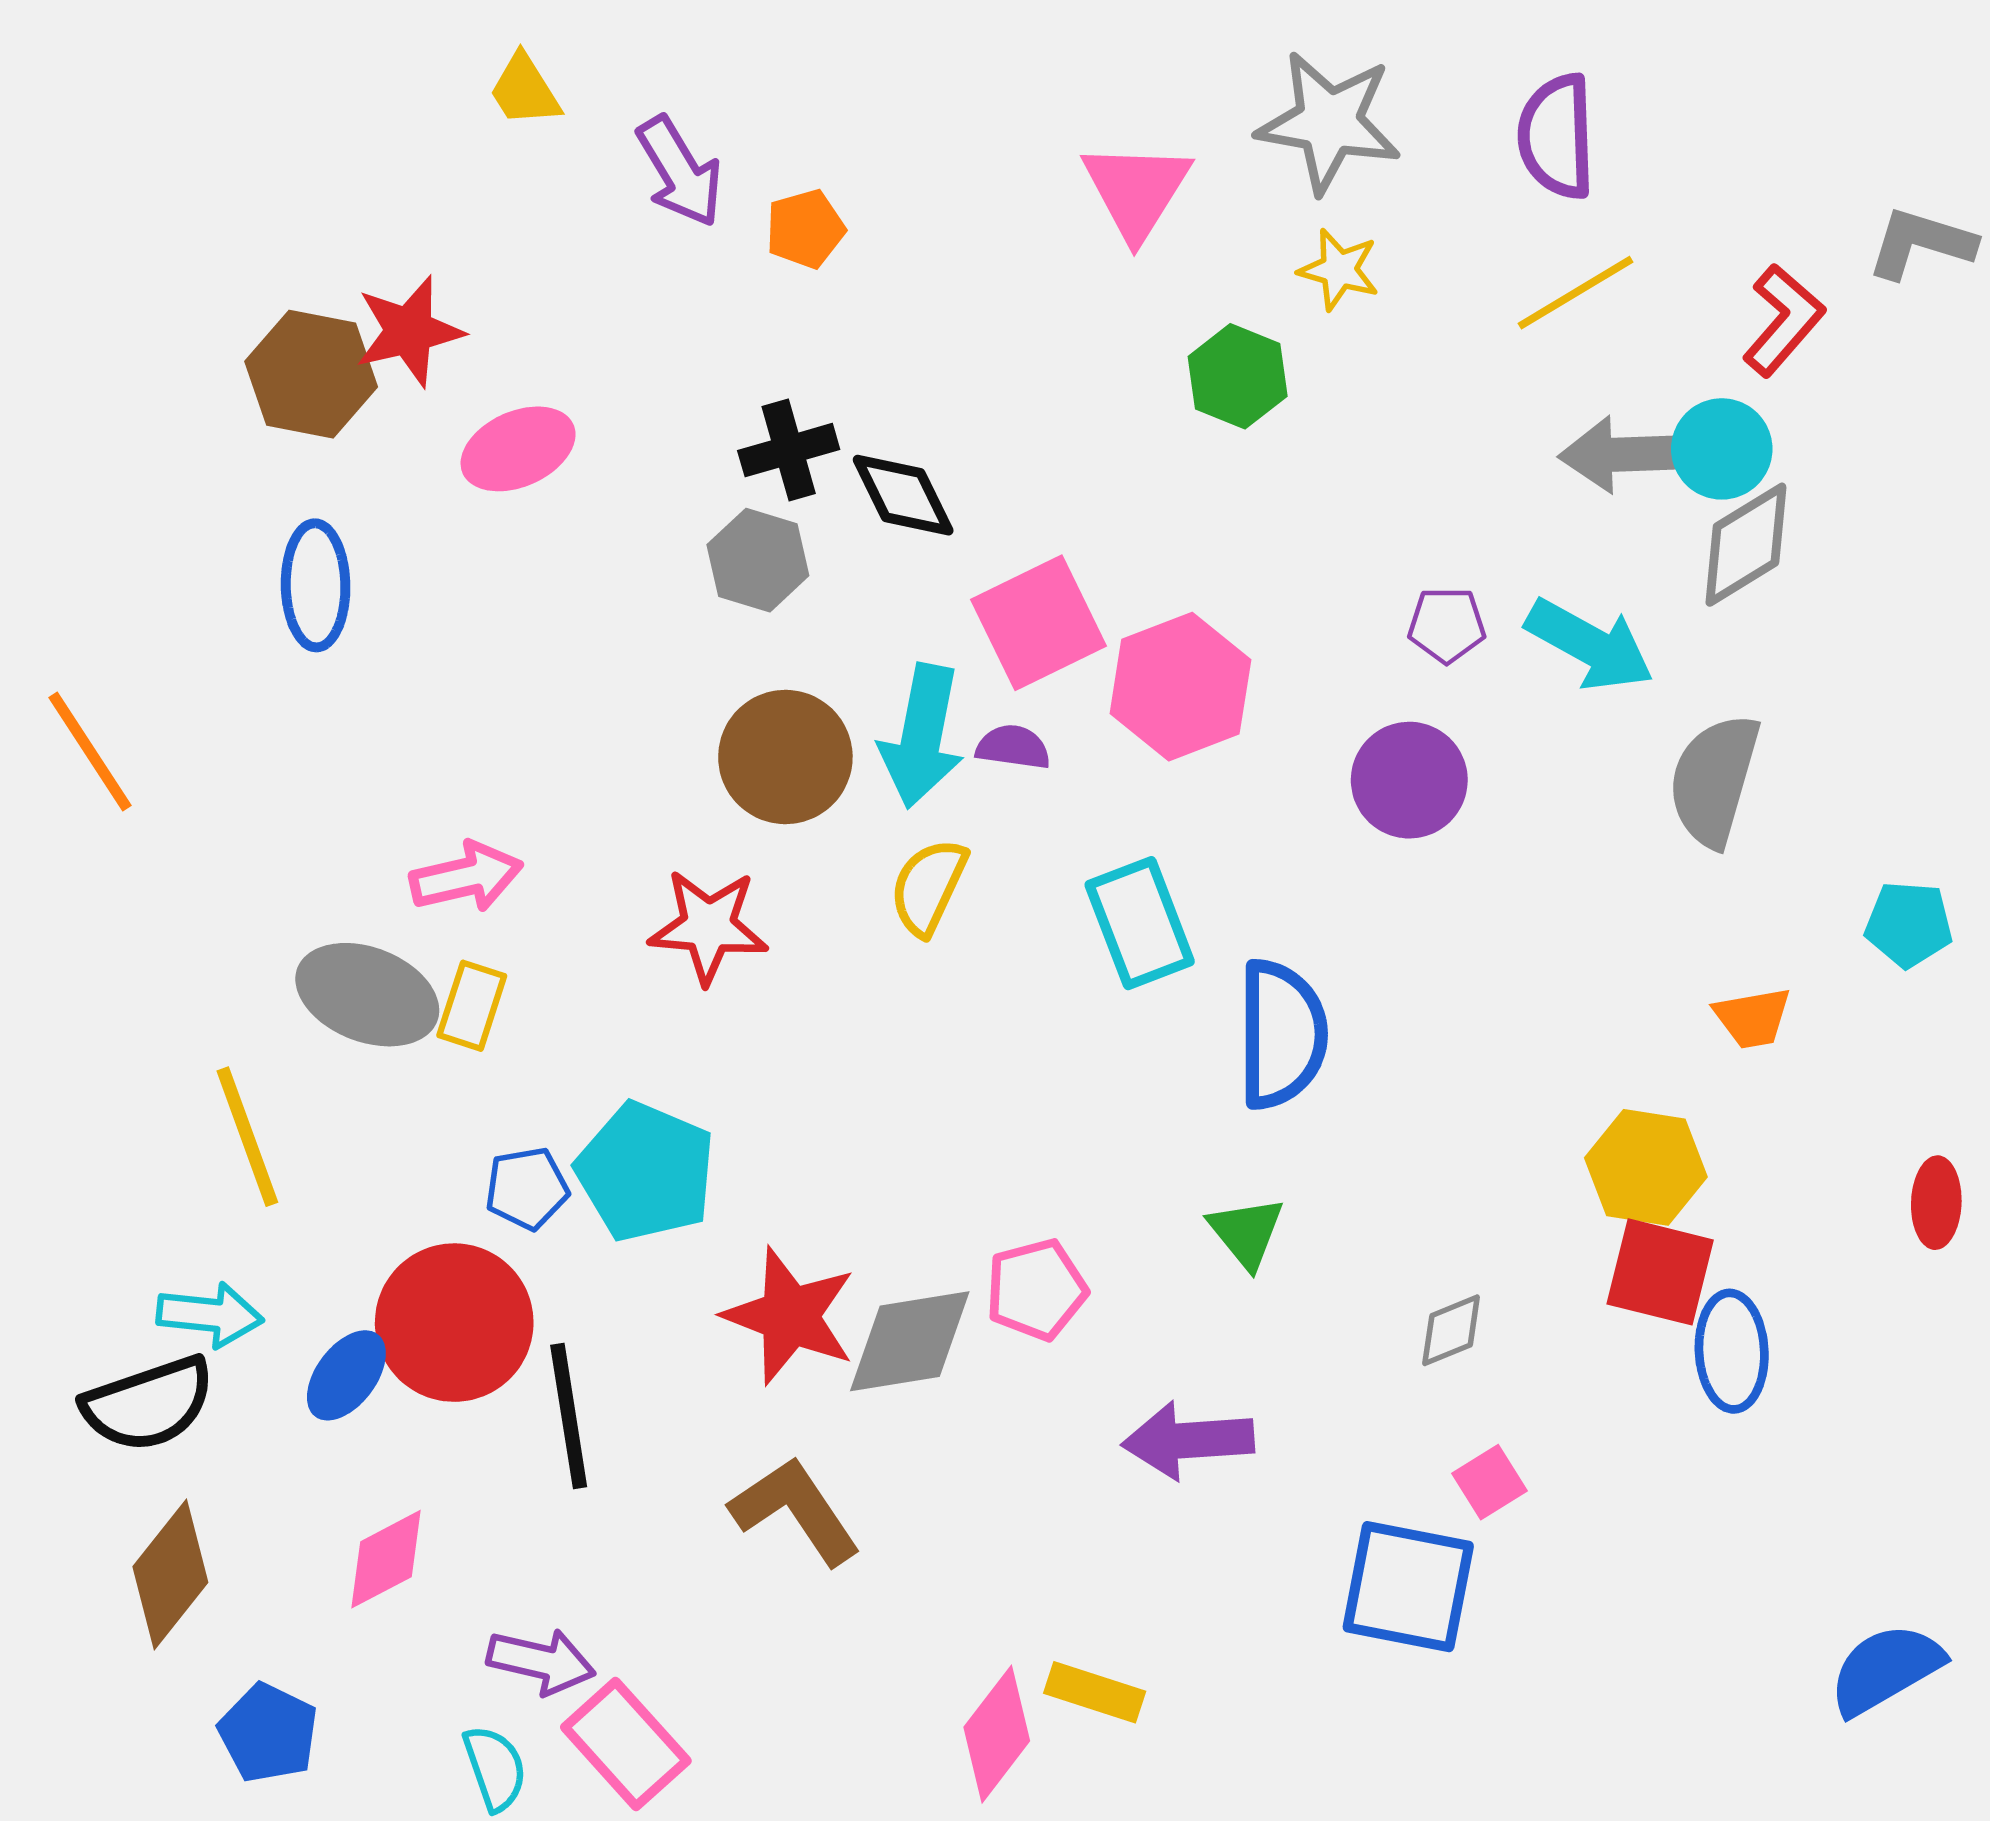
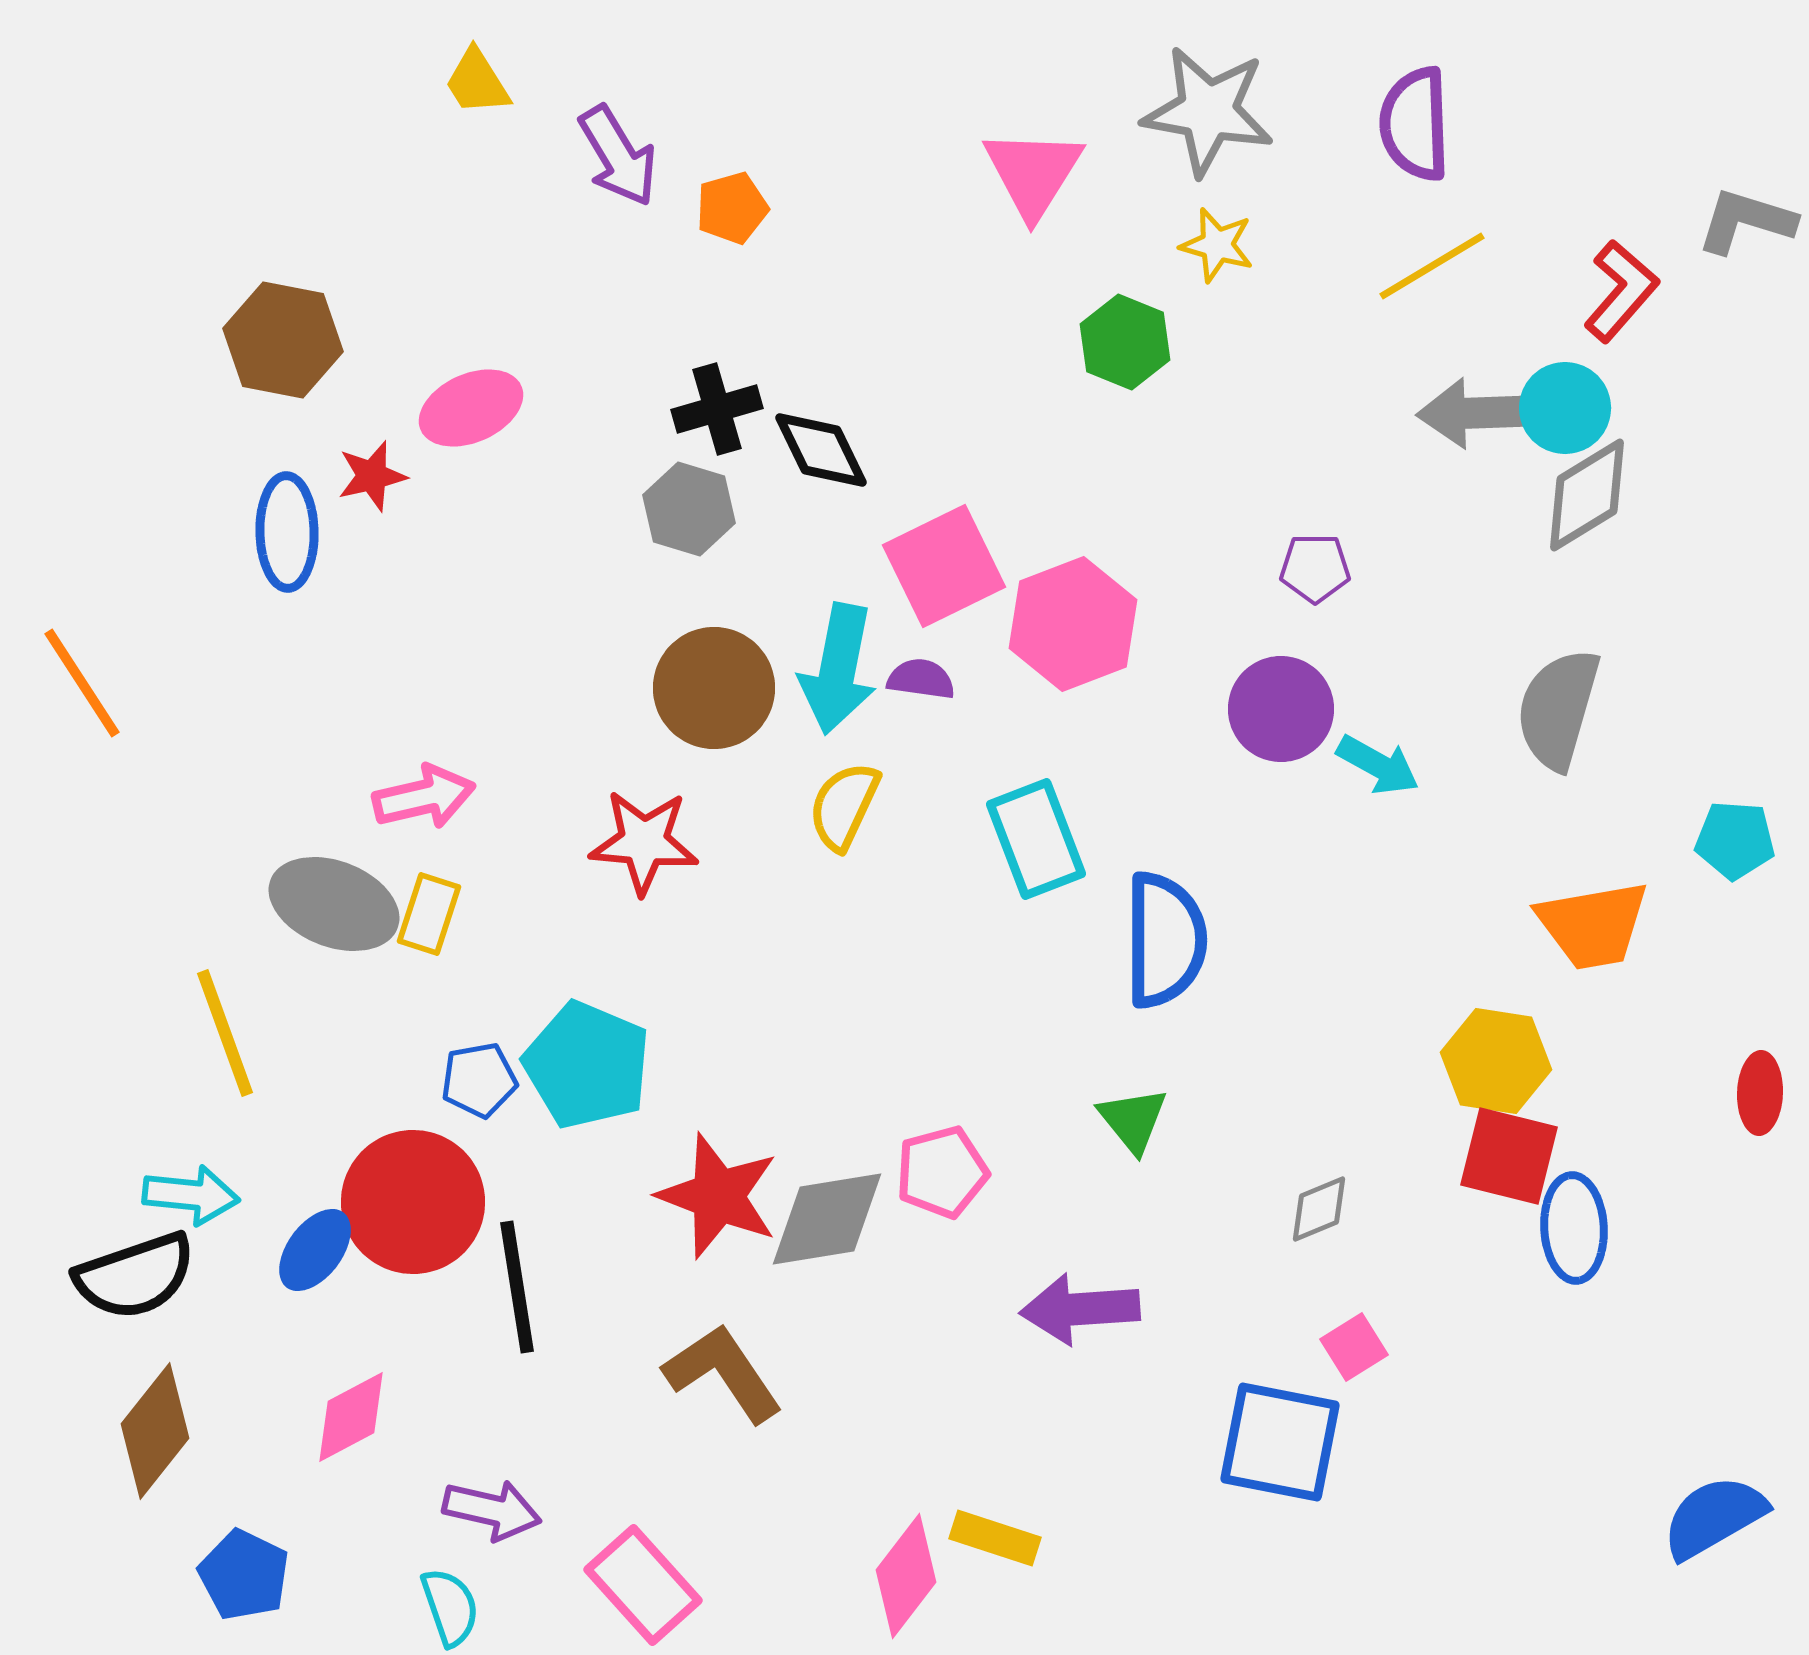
red star: (409, 331) -> (372, 476), moved, size x0.7
cyan arrow: (1590, 645) -> (1378, 765), moved, size x0.7
orange trapezoid: (1753, 1018) -> (1593, 925), size x1.6
pink rectangle: (626, 1744) -> (643, 1585), moved

